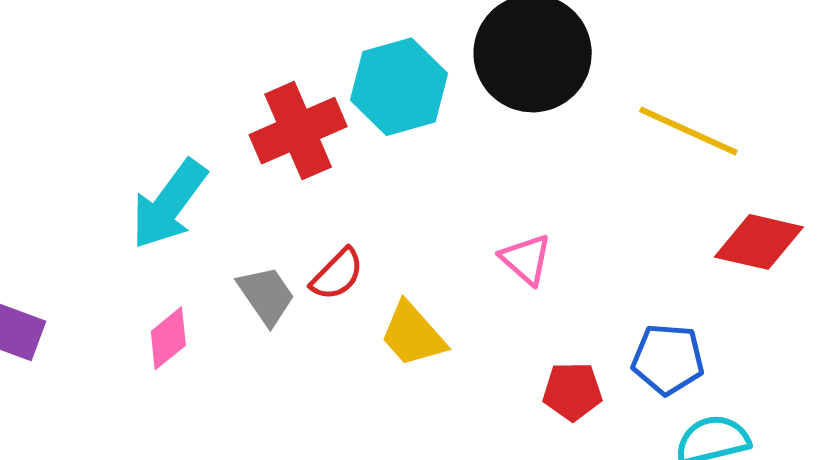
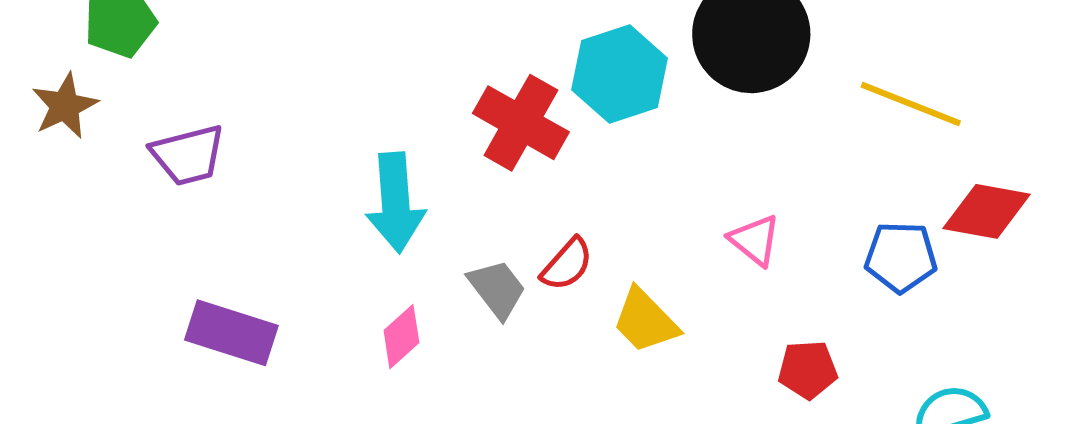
red cross: (298, 131) -> (521, 123), turned -34
cyan arrow: (169, 204) -> (395, 203), turned -38
blue pentagon: (668, 359) -> (901, 257), moved

